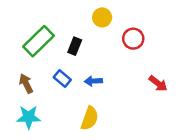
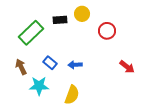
black rectangle: (75, 46) -> (60, 20), moved, turned 64
cyan star: (29, 117) -> (39, 86), moved

